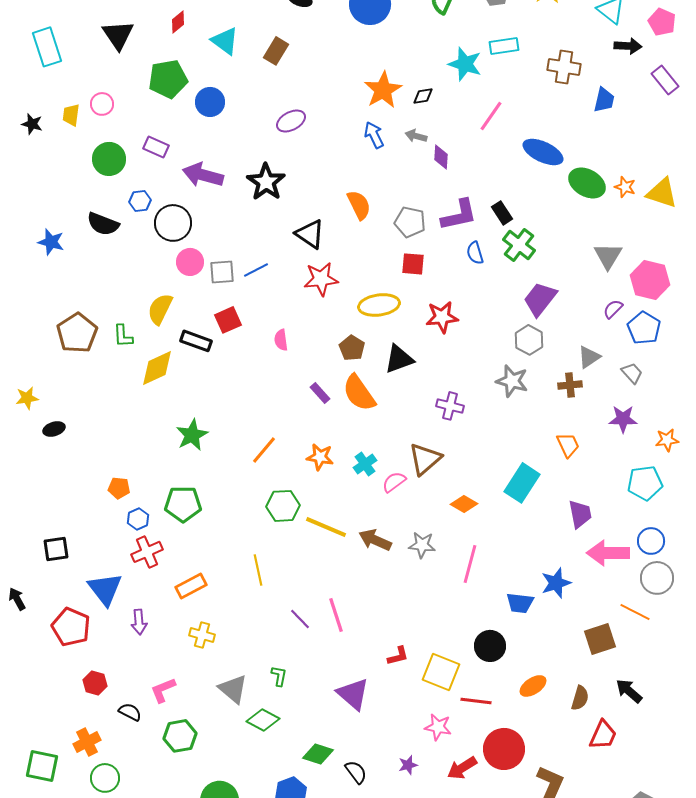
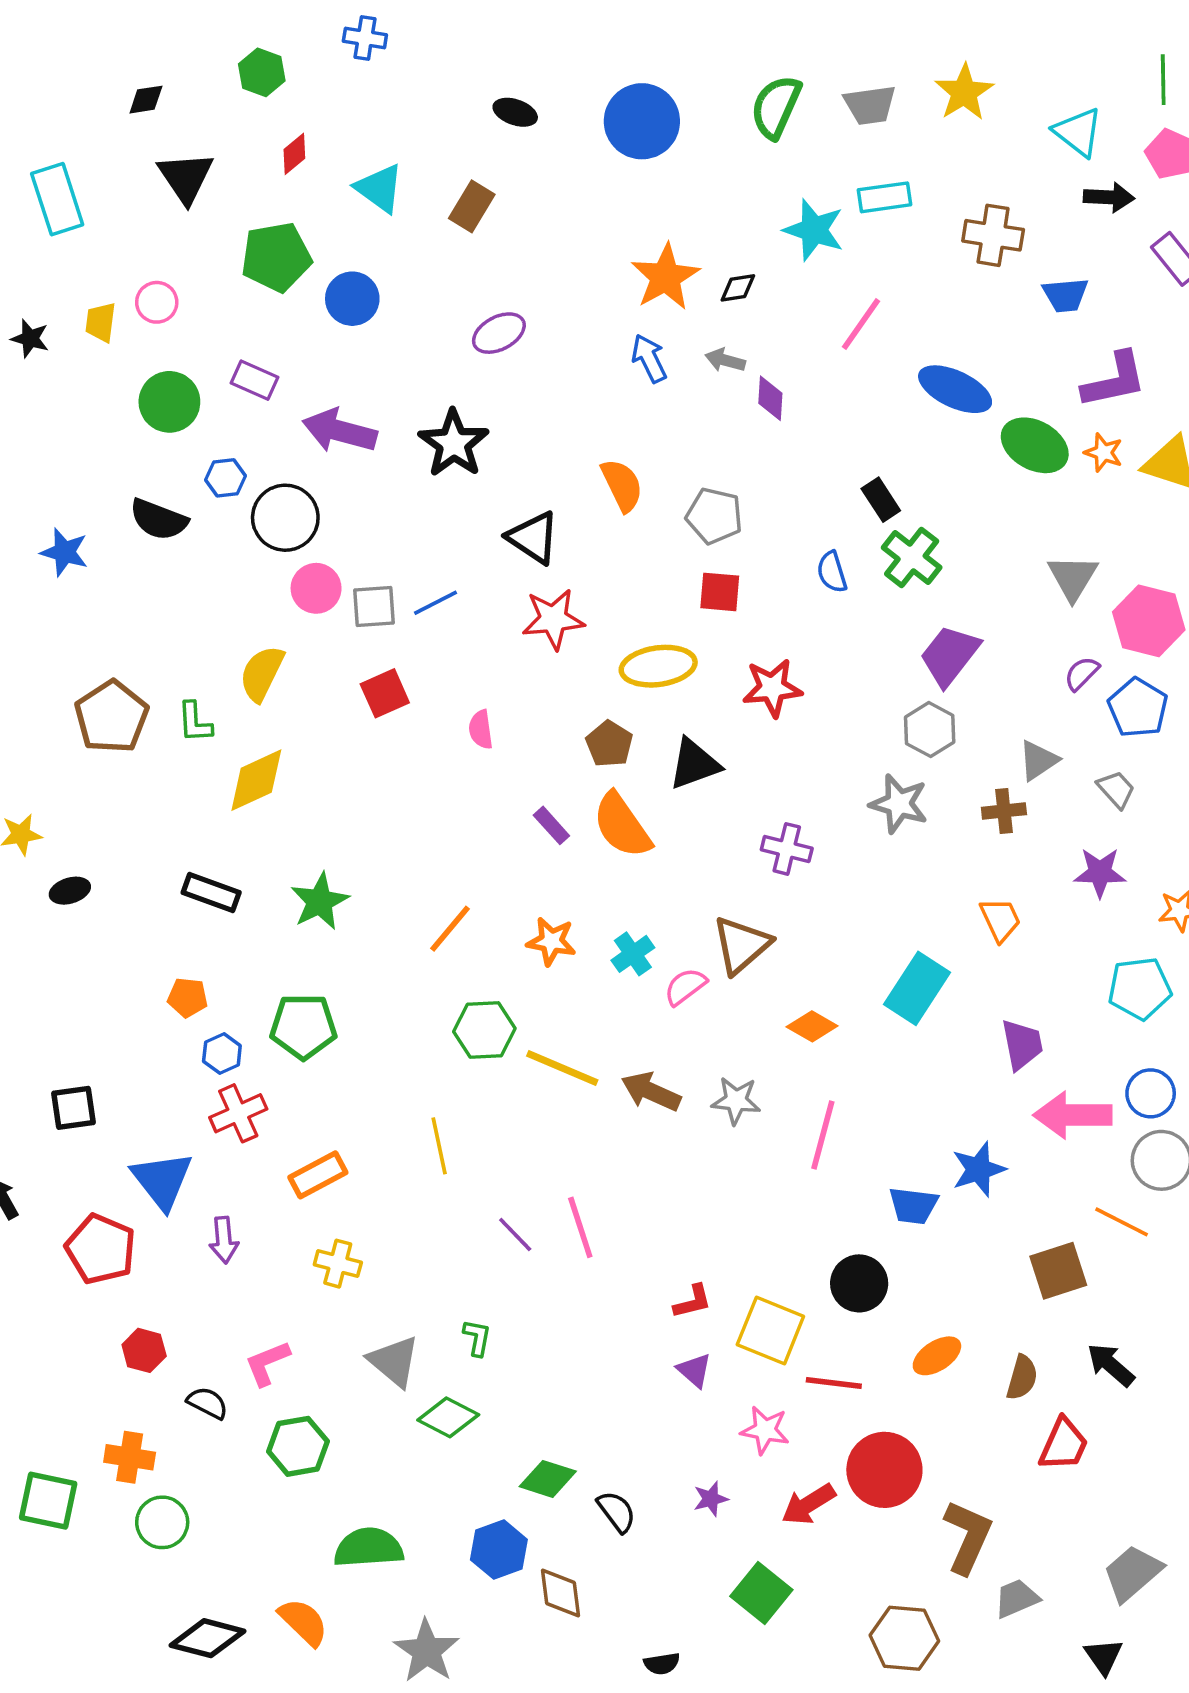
blue trapezoid: (604, 100) -> (1065, 295), turned 72
purple L-shape: (459, 215) -> (1114, 380), moved
black rectangle: (196, 341) -> (211, 892), moved
purple triangle: (353, 694) -> (694, 1370), moved, size x0.6
orange cross: (87, 742) -> (130, 1457), turned 36

